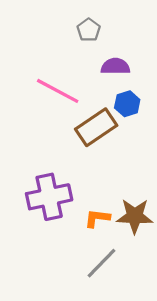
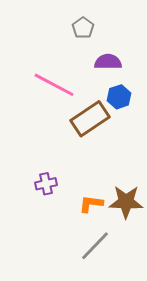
purple cross: (49, 197) -> (46, 184), size x0.5

